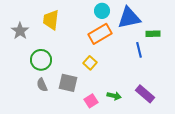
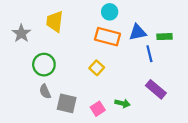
blue triangle: (129, 18) -> (138, 32), moved, size x0.7
orange rectangle: (100, 34) -> (107, 37), turned 45
gray square: (68, 83) -> (67, 103), moved
purple rectangle: (145, 94) -> (156, 89), moved

